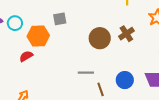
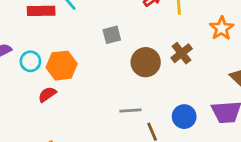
gray square: (60, 19) -> (112, 35), moved
cyan circle: (15, 23) -> (30, 61), moved

